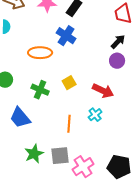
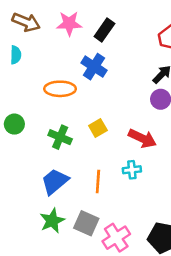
cyan cross: (95, 115) -> (132, 170), turned 32
blue trapezoid: (20, 118) -> (55, 182), moved, turned 90
gray square: (60, 156) -> (86, 223), turned 30

